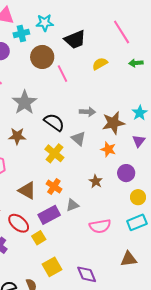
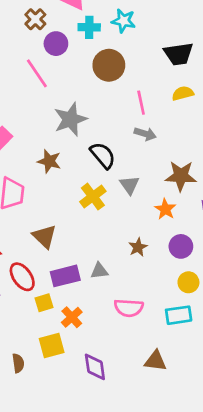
black trapezoid: (75, 39) -> (179, 54), moved
pink line: (63, 74) -> (141, 103), moved
gray arrow: (87, 112) -> (145, 134), moved
orange cross: (54, 186) -> (72, 317), moved

